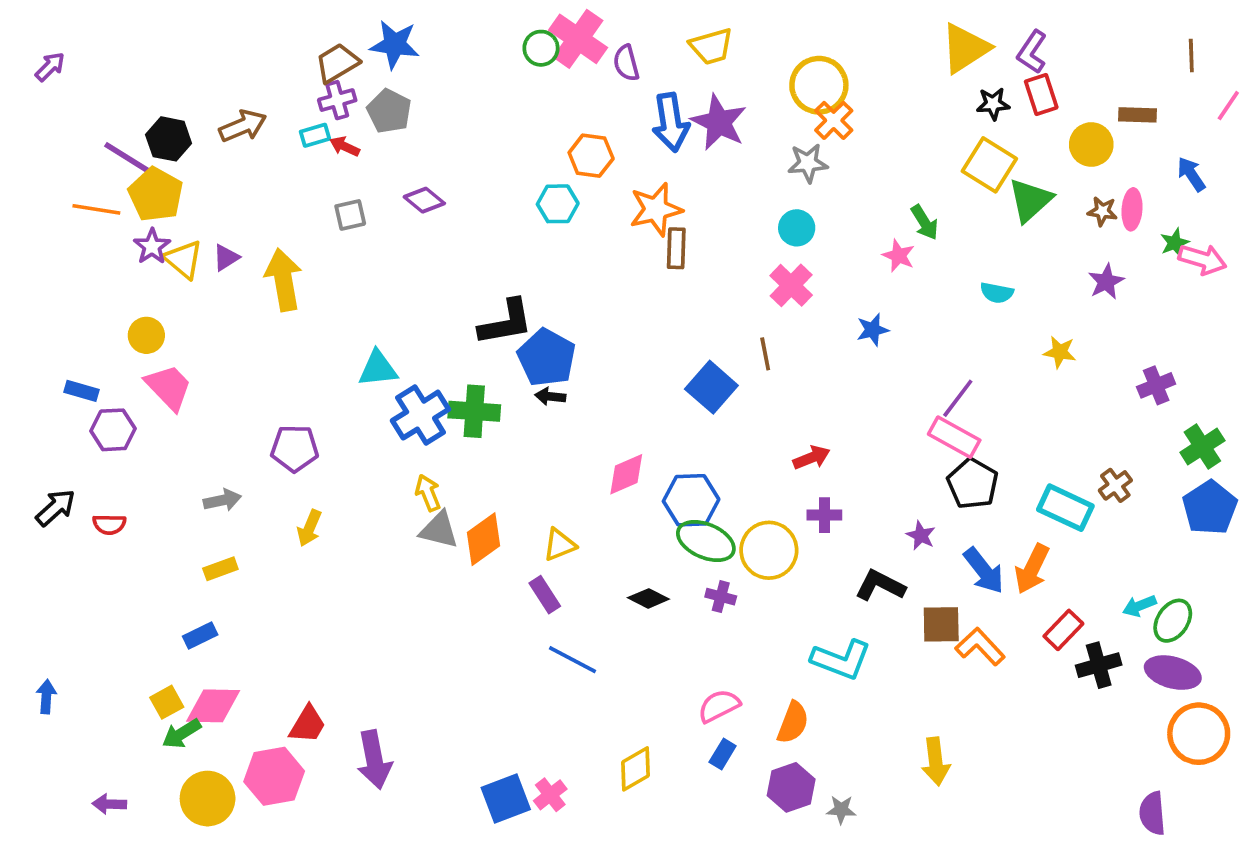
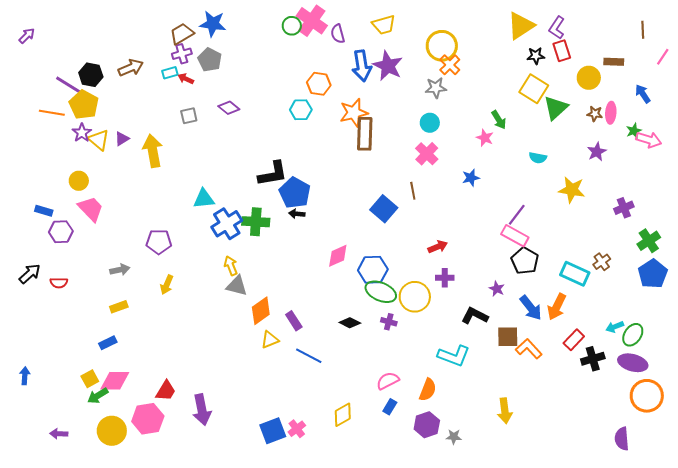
brown rectangle: (676, 248) -> (365, 134), size x1.5
yellow star: (1060, 352) -> (572, 190), size x1.5
orange diamond: (484, 539) -> (261, 311), moved
yellow triangle: (560, 545) -> (270, 340), moved

